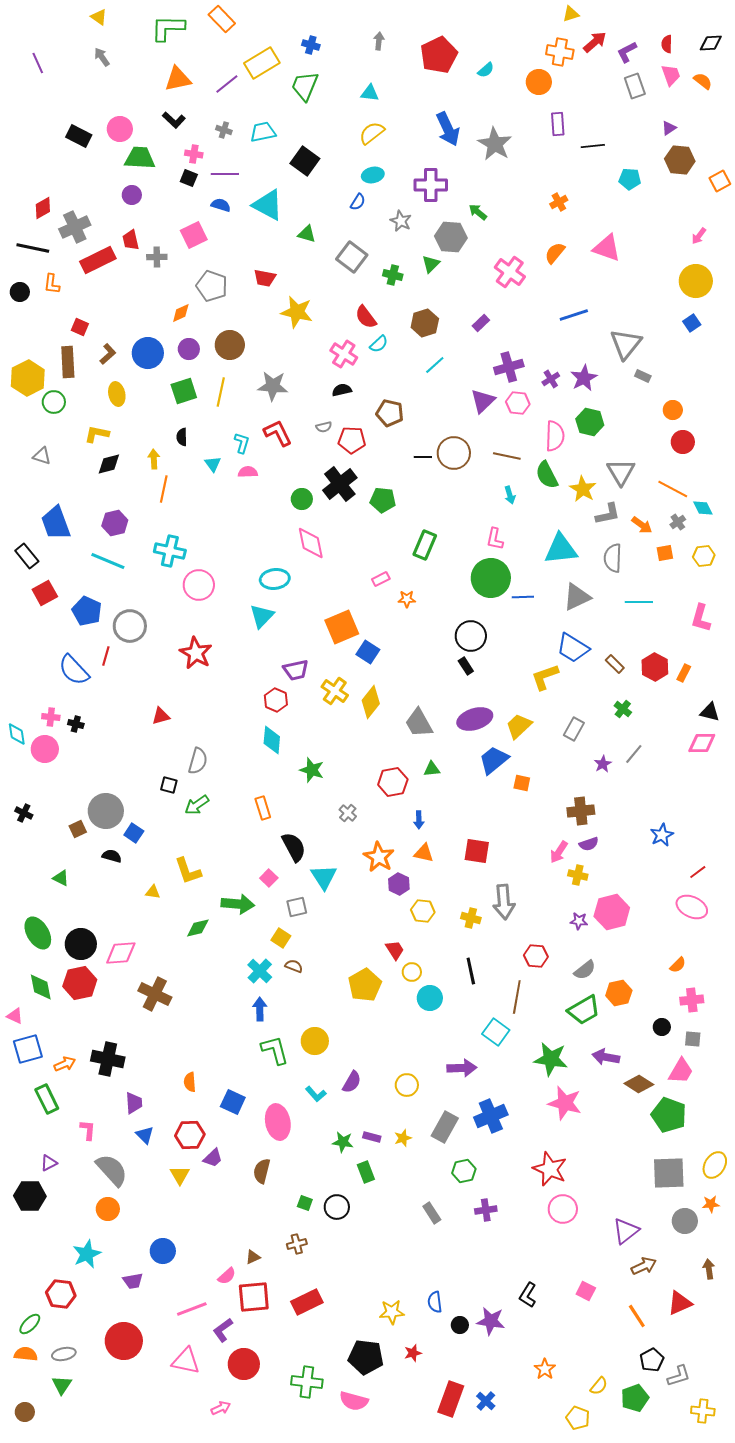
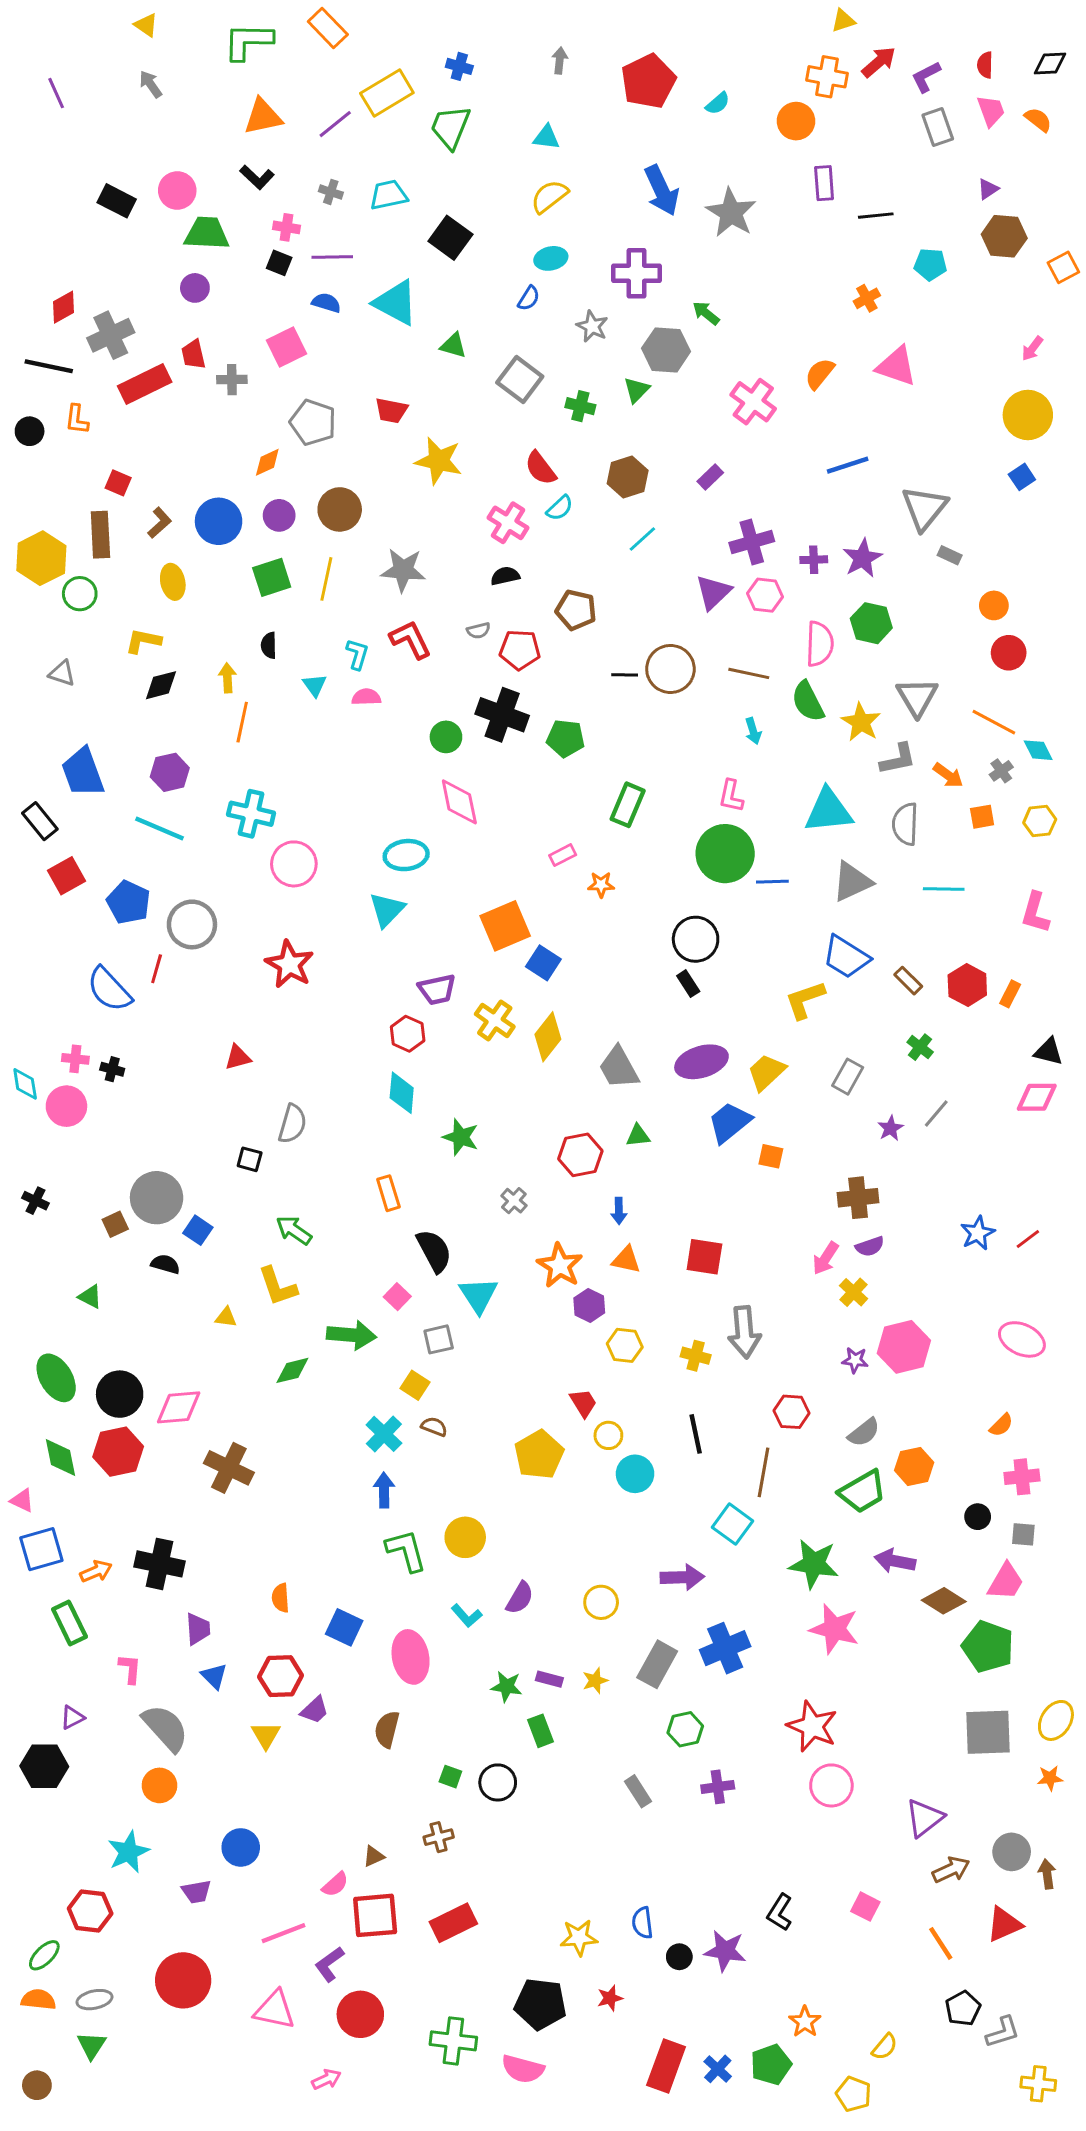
orange cross: (559, 202) -> (867, 298), moved
purple cross: (551, 379) -> (814, 560), turned 30
black cross: (340, 484) -> (502, 715), turned -32
green arrow: (197, 805) -> (294, 1230), moved, turned 70
red line: (698, 872) -> (1028, 1239), moved
yellow cross: (578, 875) -> (854, 1292), turned 30
gray circle: (685, 1221) -> (1012, 1852), moved
green pentagon: (635, 1398) -> (771, 2065), moved

